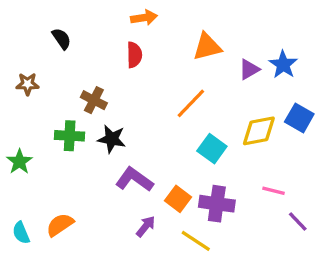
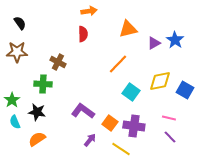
black semicircle: (61, 39) -> (20, 23), moved
brown star: (28, 84) -> (17, 52), size x1.5
blue square: (299, 118) -> (185, 90), moved
black star: (112, 139) -> (37, 112), moved
purple line: (298, 221) -> (170, 137), moved
cyan semicircle: (21, 233) -> (15, 122), moved

